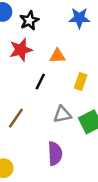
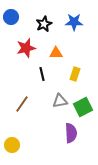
black star: (29, 20) -> (44, 24), moved
black line: (40, 82) -> (42, 74), turned -40
purple semicircle: (55, 154) -> (71, 133), moved

